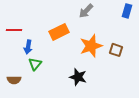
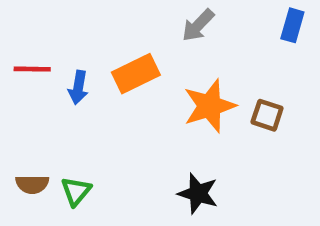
blue arrow: (28, 47) -> (78, 88), moved
green triangle: (35, 64) -> (76, 191), moved
black star: (78, 77) -> (198, 193), moved

